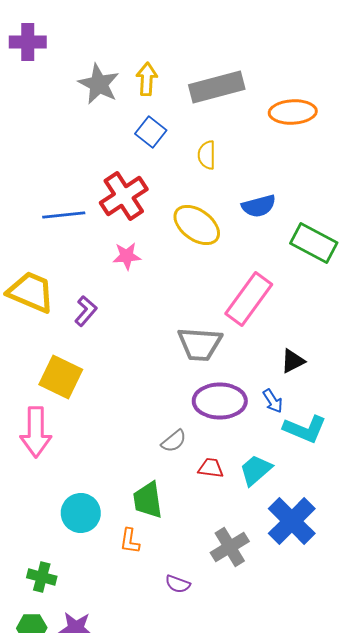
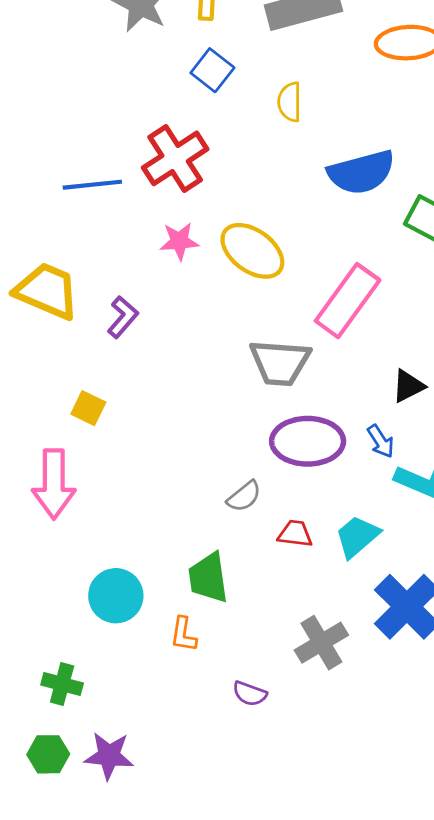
blue semicircle: (259, 206) -> (361, 172), size x1.4
yellow ellipse: (197, 225) -> (252, 251), moved
yellow square: (61, 377) -> (88, 408), size x0.6

